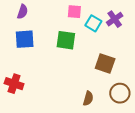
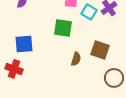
blue square: (25, 39) -> (24, 44), moved
brown semicircle: (88, 98) -> (76, 59), moved

